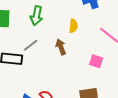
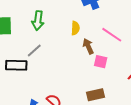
brown arrow: (61, 47) -> (88, 46), moved

